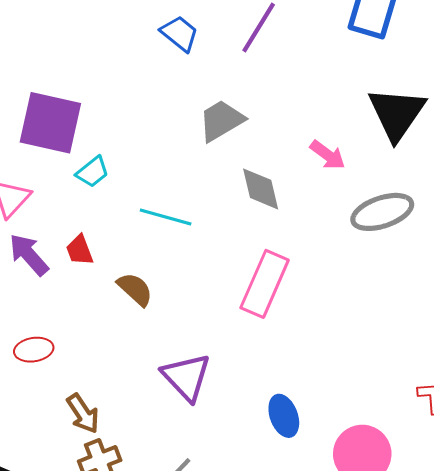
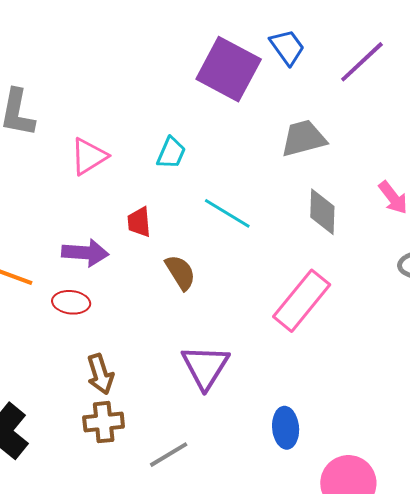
purple square: (50, 123) -> (229, 69), moved
cyan trapezoid: (93, 172) -> (171, 153), turned -44
purple arrow: (29, 255) -> (85, 253), moved, turned 120

